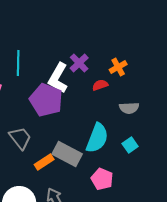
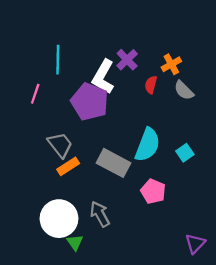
red semicircle: (100, 85) -> (151, 85), turned -56
gray semicircle: (129, 108) -> (184, 90), moved, turned 48
orange rectangle: (44, 162) -> (68, 166), moved

